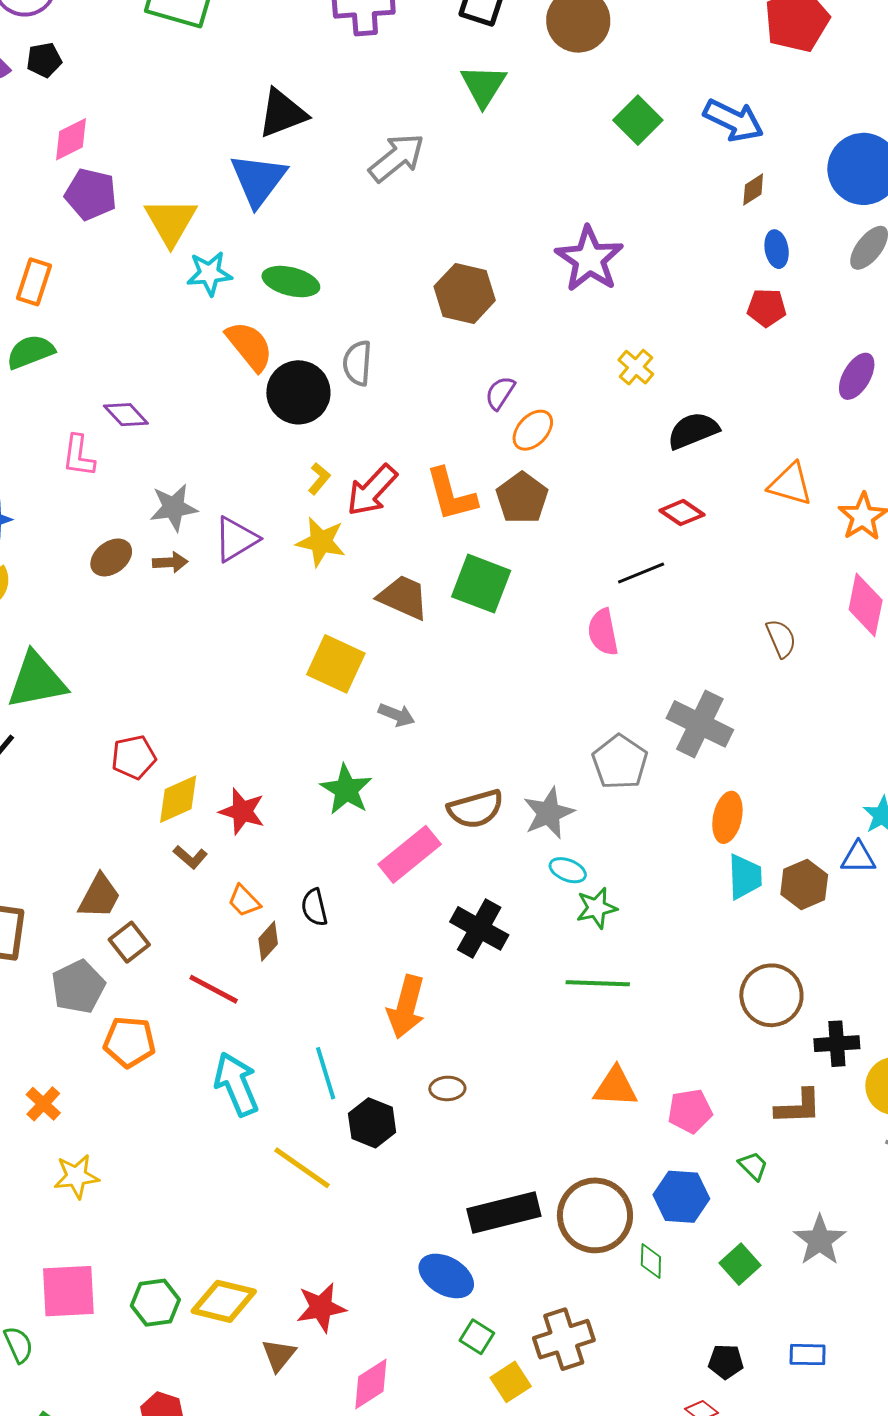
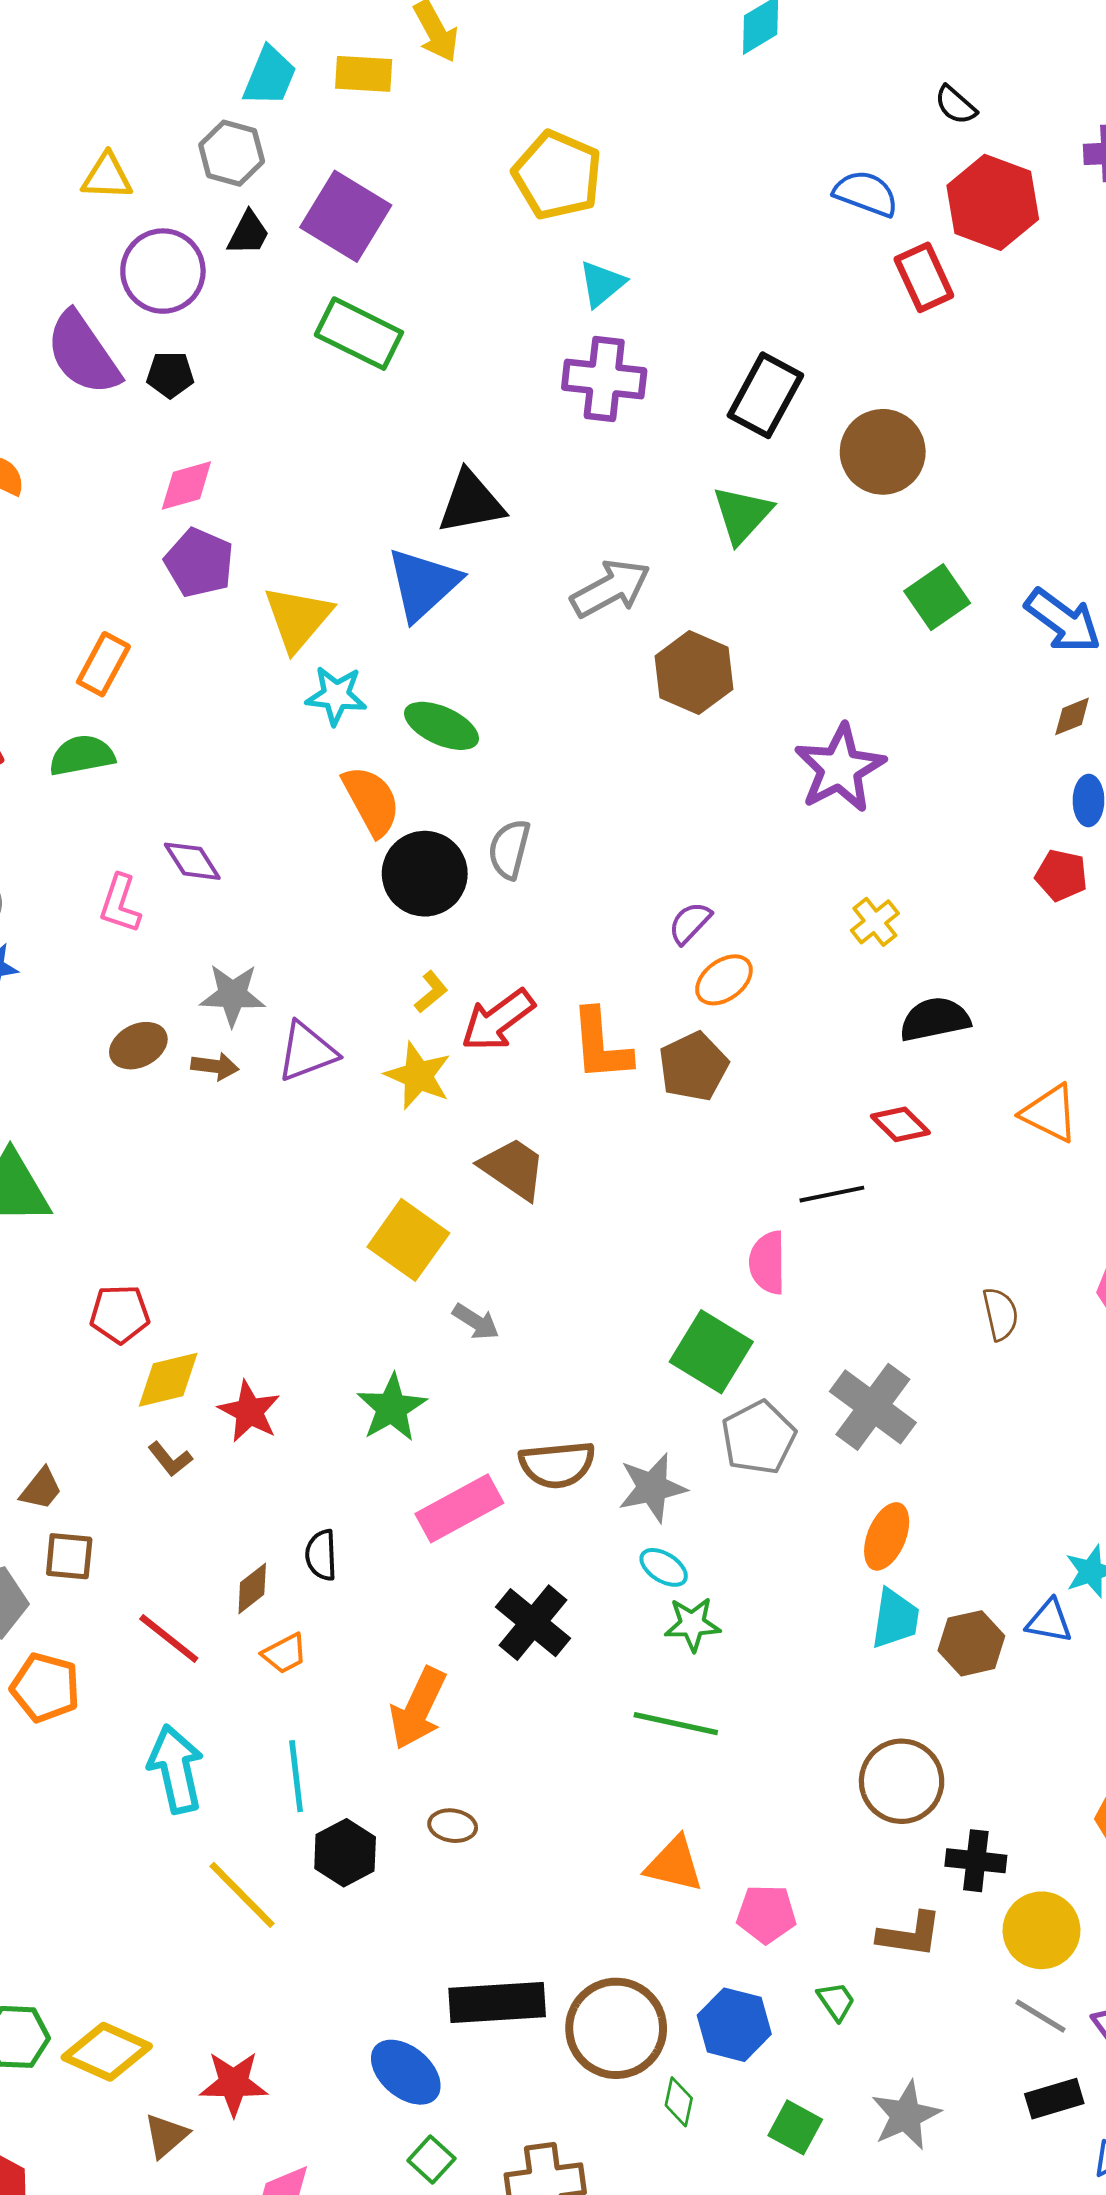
brown hexagon: (465, 293) -> (694, 673), moved
green square: (481, 584) -> (711, 1352), moved
brown trapezoid: (99, 896) -> (41, 1489), size x0.7
orange trapezoid: (244, 901) -> (285, 1653), moved, turned -84
brown square: (129, 942) -> (69, 1556), turned 33
green square: (740, 1264) -> (795, 2127), turned -30

